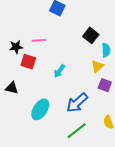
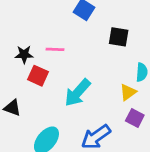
black square: (91, 35) -> (119, 37), moved, turned -35
cyan arrow: (59, 71) -> (77, 93), size x1.6

